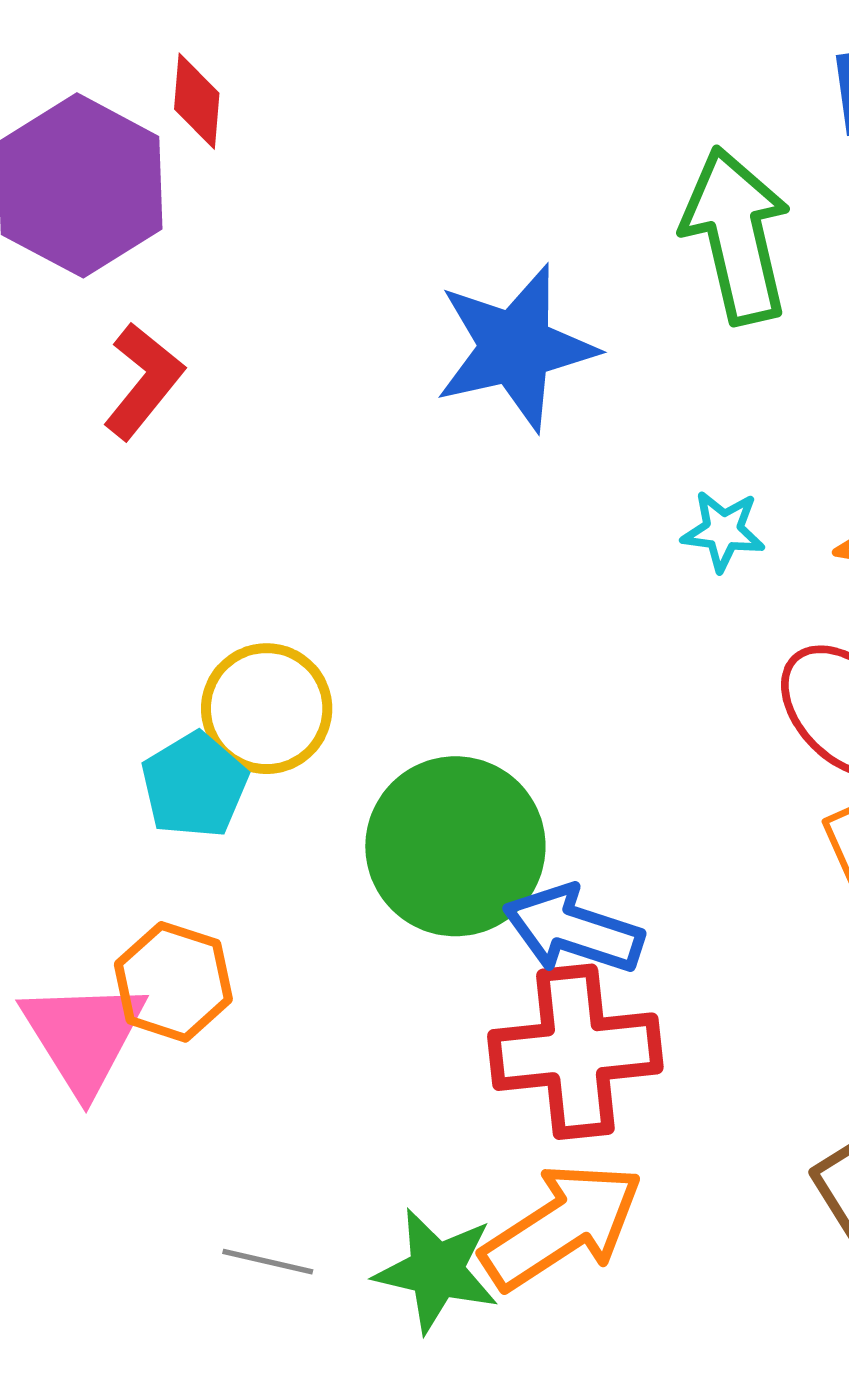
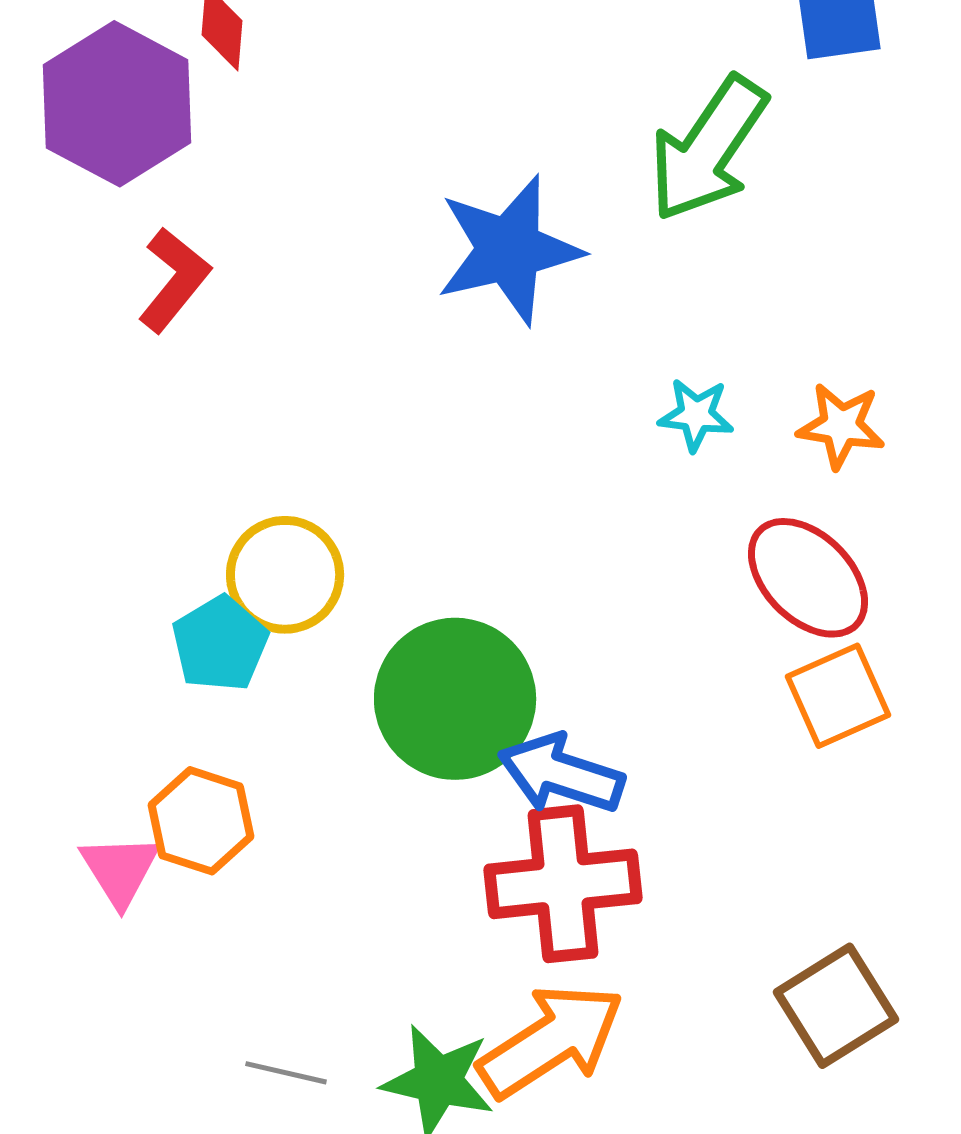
green arrow: (736, 235) -> (708, 149), turned -133
pink triangle: (83, 1036) -> (120, 870), size x0.7

